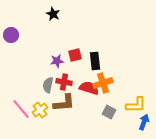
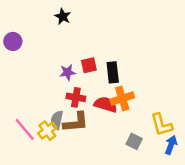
gray semicircle: (48, 85) -> (57, 120), moved
yellow L-shape: (136, 105) -> (161, 125), turned 75
gray square: (109, 112) -> (134, 141), moved

